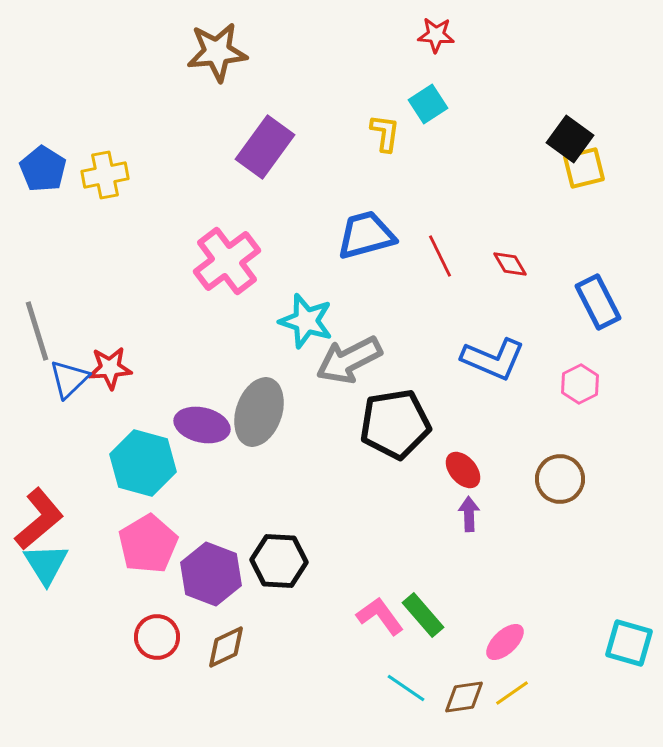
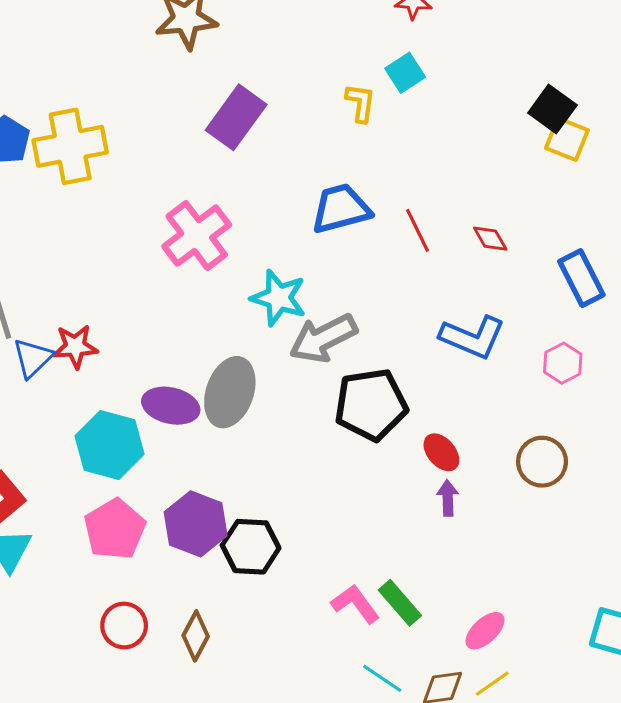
yellow square: (584, 168) -> (567, 139), turned 36
yellow cross: (105, 175) -> (70, 146), size x1.5
purple hexagon: (211, 574) -> (196, 524), moved
brown diamond: (226, 647) -> (196, 636), turned -36

